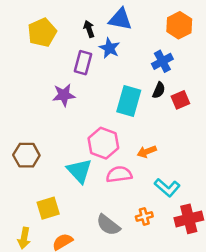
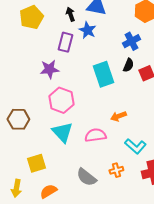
cyan rectangle: (129, 101) -> (103, 74), turned -35
pink hexagon: (103, 143) -> (61, 100), moved

